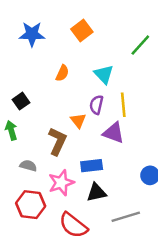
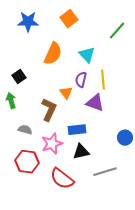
orange semicircle: (62, 73) -> (53, 54), size x1.6

